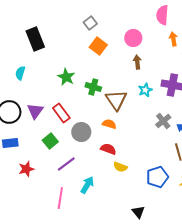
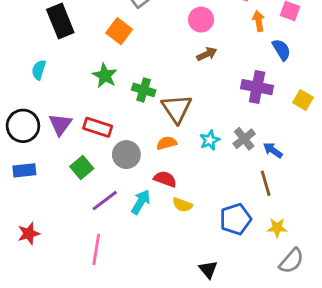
orange square: (98, 46) -> (119, 31), moved
brown arrow: (137, 62) -> (207, 54), turned 72
cyan star: (145, 90) -> (210, 140), moved
red rectangle: (61, 113) -> (98, 127), turned -36
orange semicircle: (109, 124) -> (167, 143), turned -32
red star: (26, 169) -> (29, 234), moved
cyan arrow: (87, 185) -> (141, 202), moved

